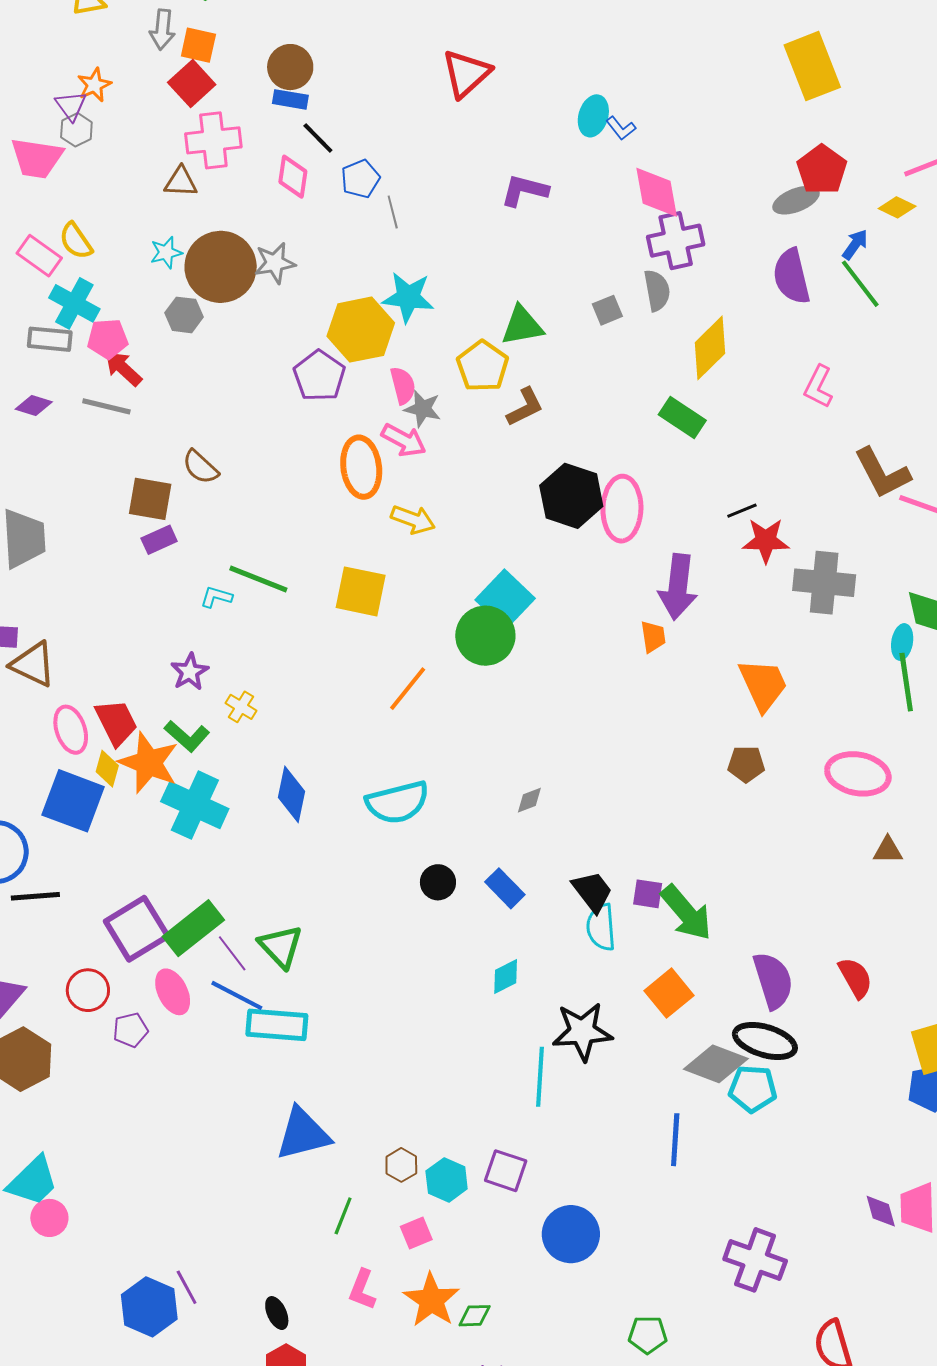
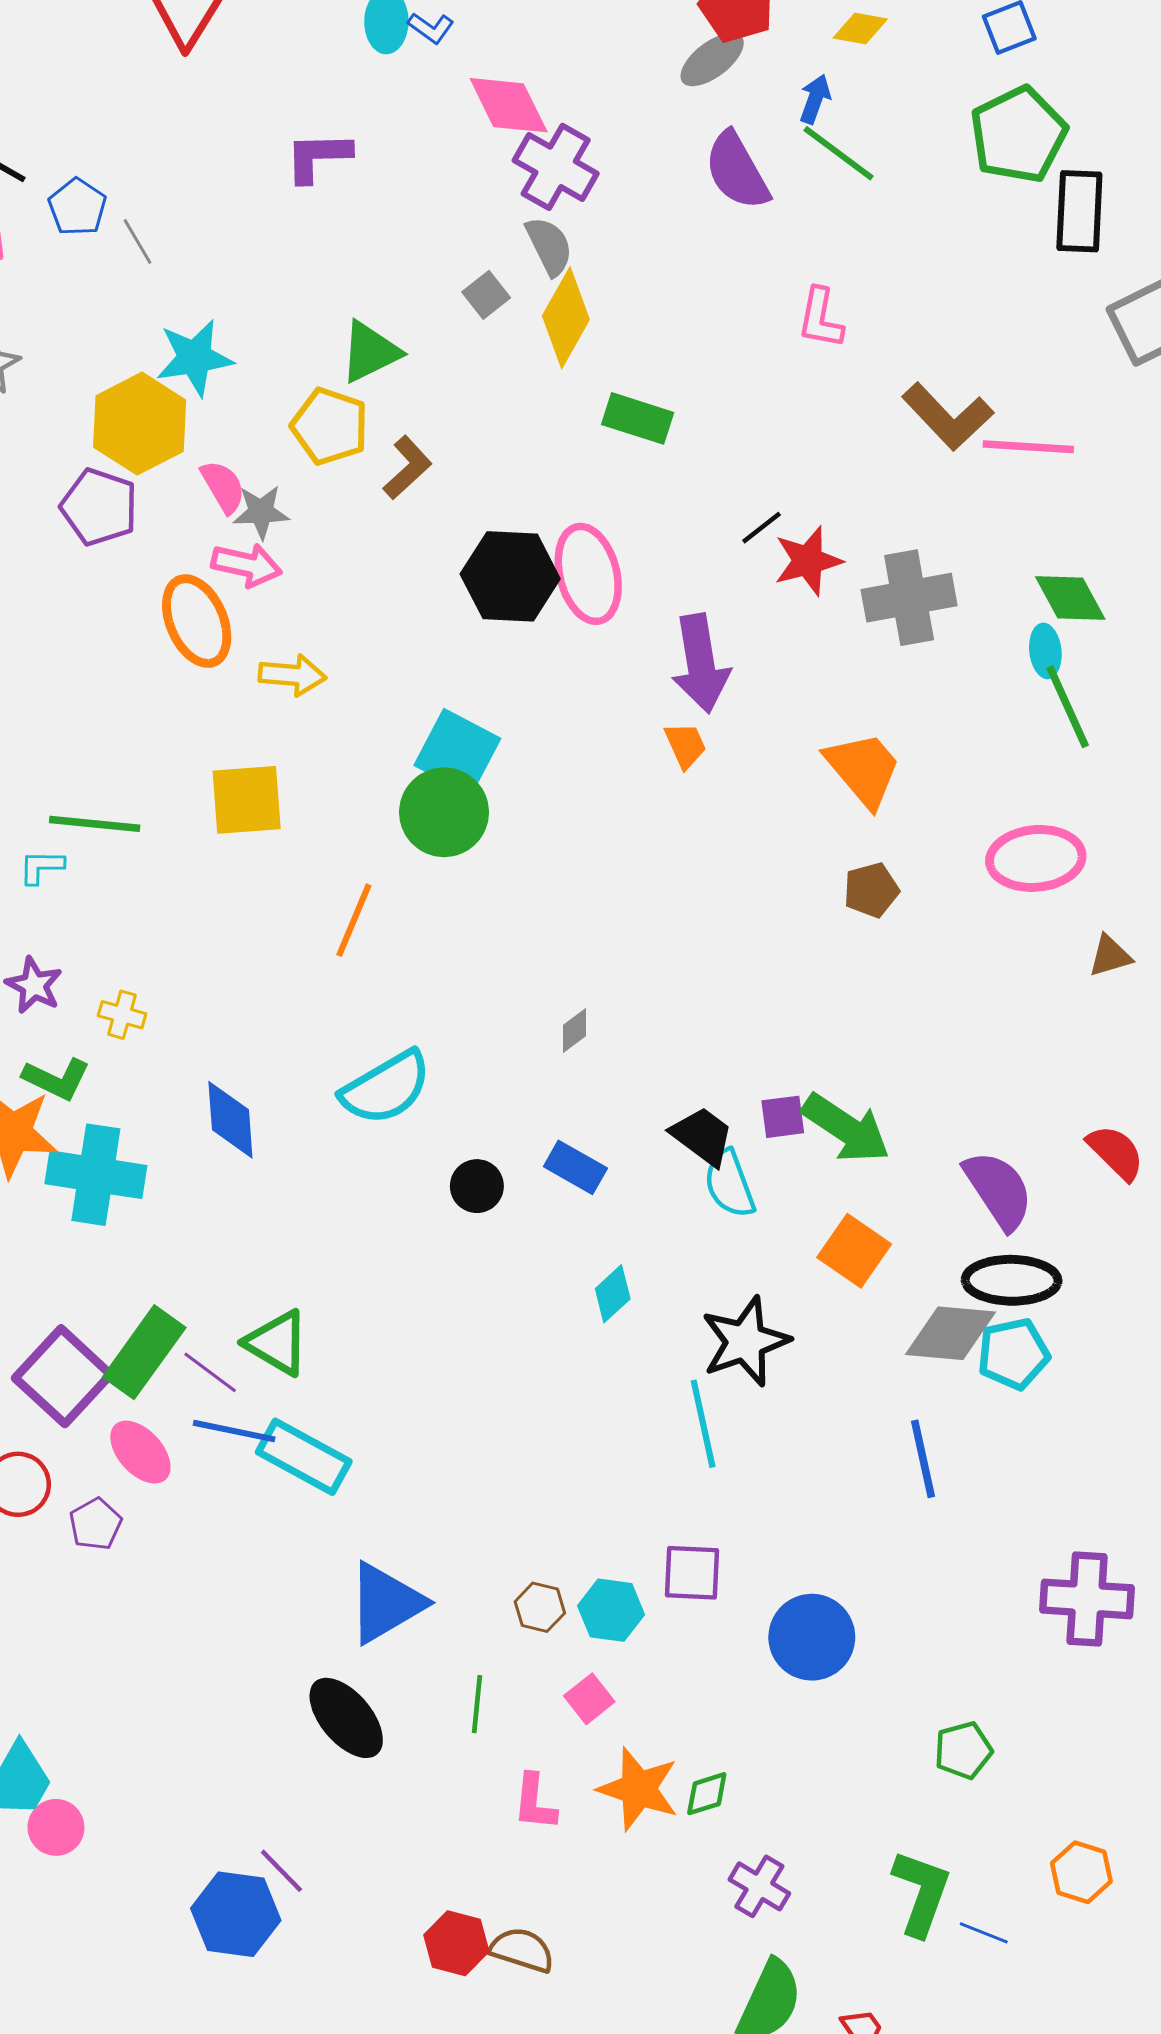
purple cross: (676, 241) -> (556, 167), turned -32
yellow diamond: (710, 348) -> (566, 318), moved
cyan rectangle: (277, 1025) -> (304, 1457), turned 40
black ellipse: (277, 1313) -> (346, 1718), moved, size x1.8

